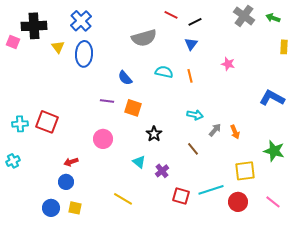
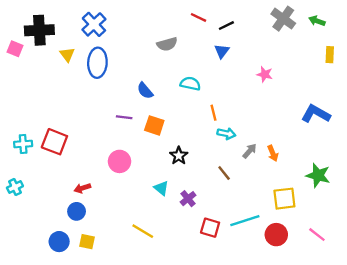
gray semicircle: (144, 38) -> (167, 44), size x0.7
orange line: (190, 76) -> (214, 113), moved

